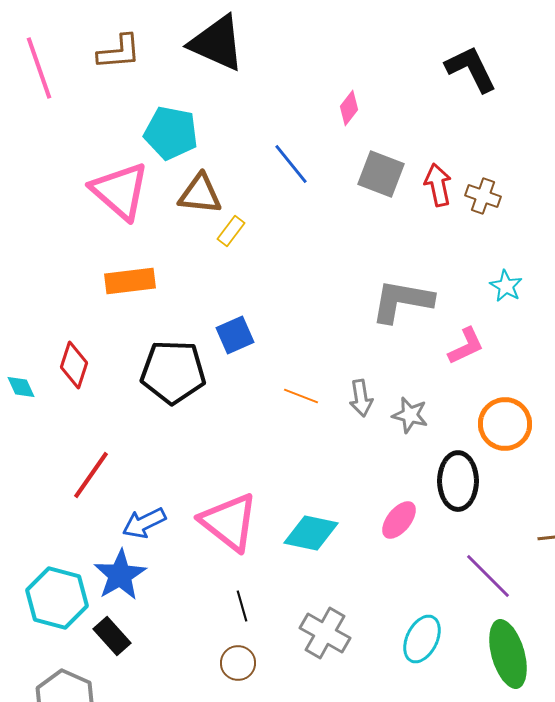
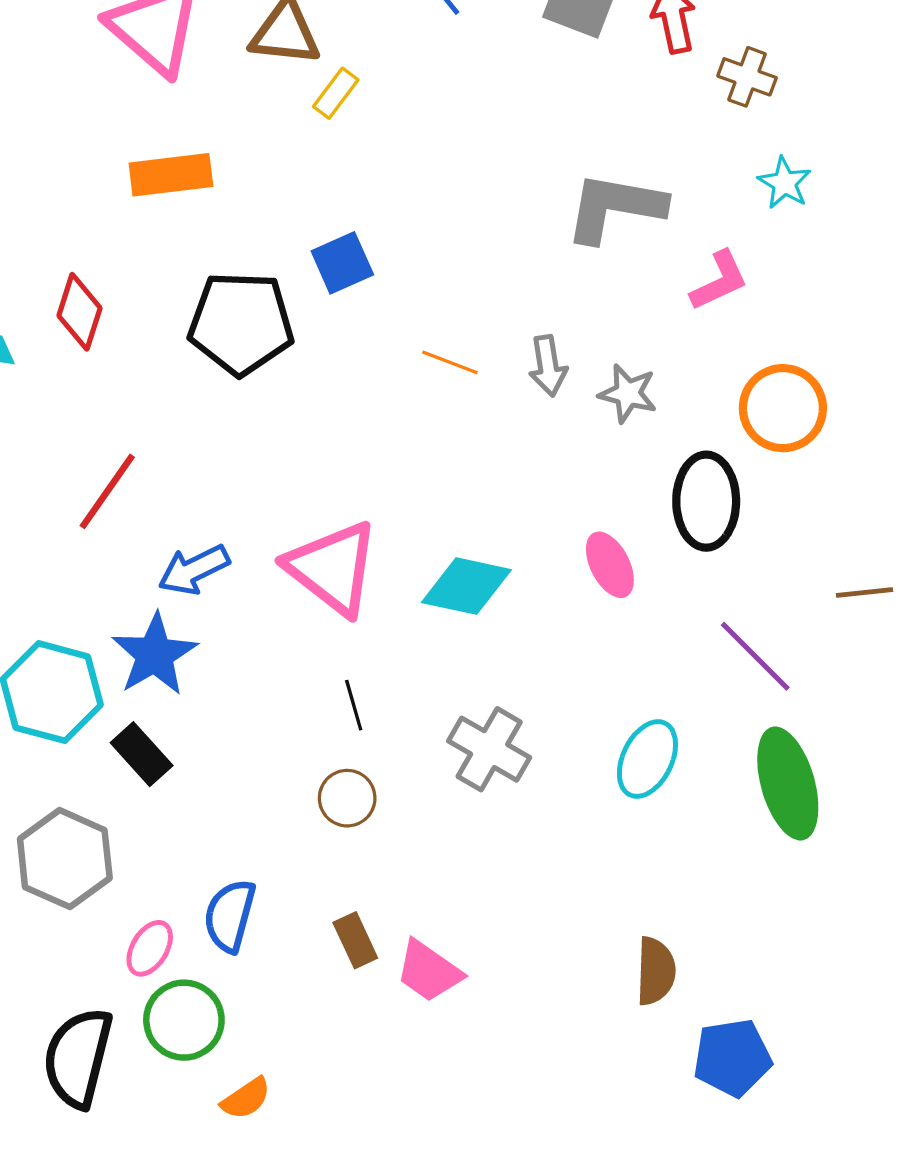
brown cross: (483, 196) -> (747, 77), moved
pink ellipse: (399, 520) -> (610, 565), turned -66

